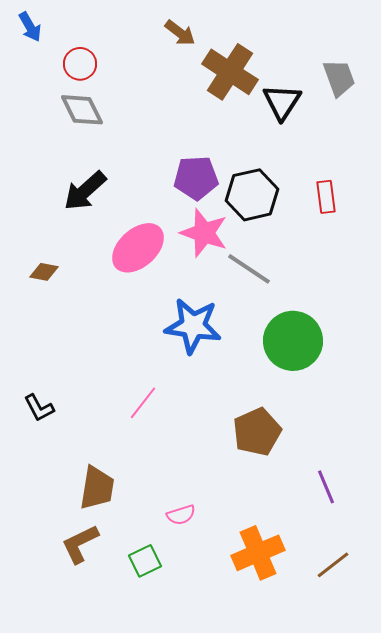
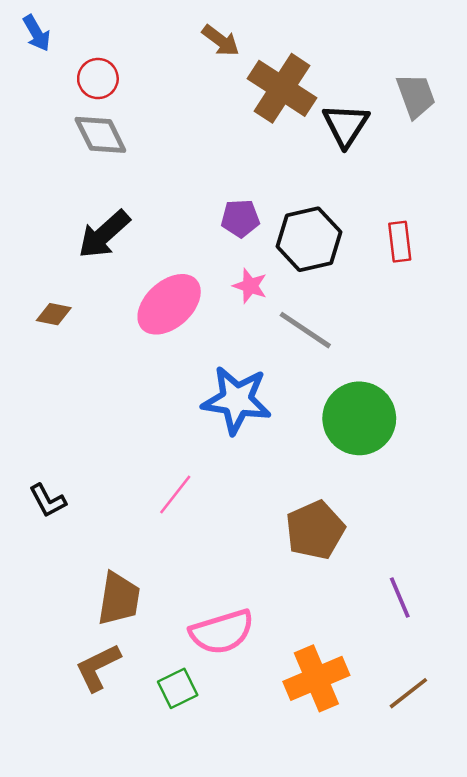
purple pentagon: (196, 178) -> (240, 218), size x0.7
pink star: (204, 233) -> (250, 286), size x0.6
brown diamond: (44, 272) -> (54, 314), moved
pink semicircle: (181, 515) -> (222, 632), size x1.8

